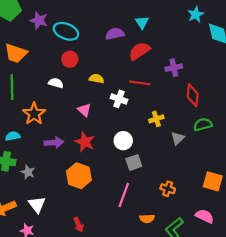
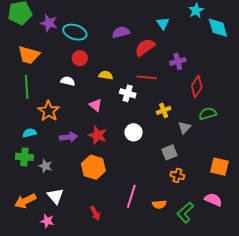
cyan triangle: (142, 22) -> (163, 23), moved
red diamond: (193, 95) -> (197, 87), turned 30
gray square: (134, 163) -> (169, 152), moved
pink line: (124, 195) -> (131, 196), moved

